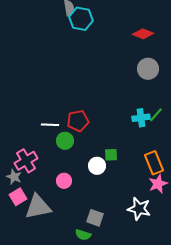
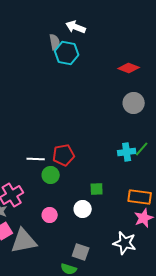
orange rectangle: (154, 163) -> (140, 197), turned -60
white circle: (97, 166) -> (83, 209), moved

